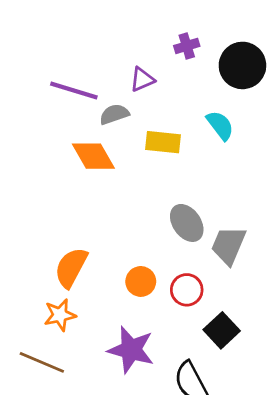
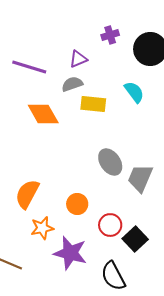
gray semicircle: (114, 114) -> (72, 84), moved
red circle: (187, 290) -> (110, 225), moved
orange star: (60, 315) -> (42, 228), moved

